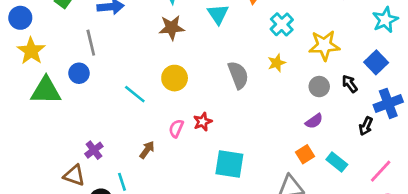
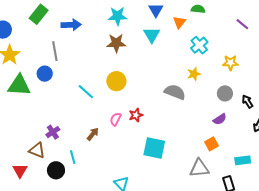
yellow star: (324, 45) -> (230, 63), size x0.7
gray semicircle: (238, 75) -> (175, 92), moved, turned -50
black arrow: (350, 84) -> (248, 102), moved
cyan rectangle: (337, 162) -> (243, 160), moved, turned -49

